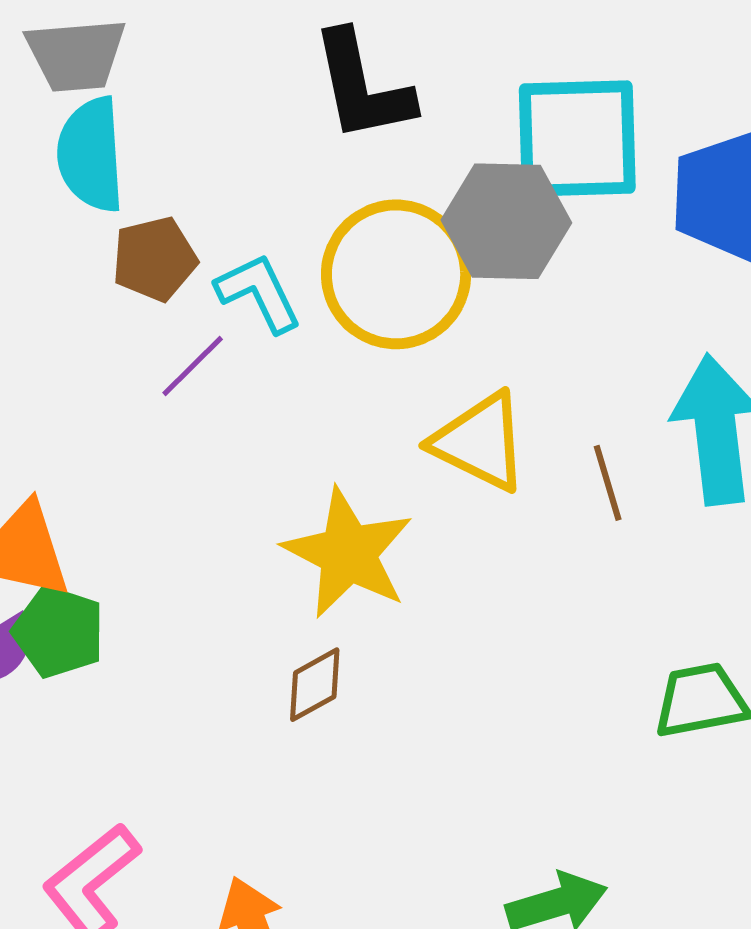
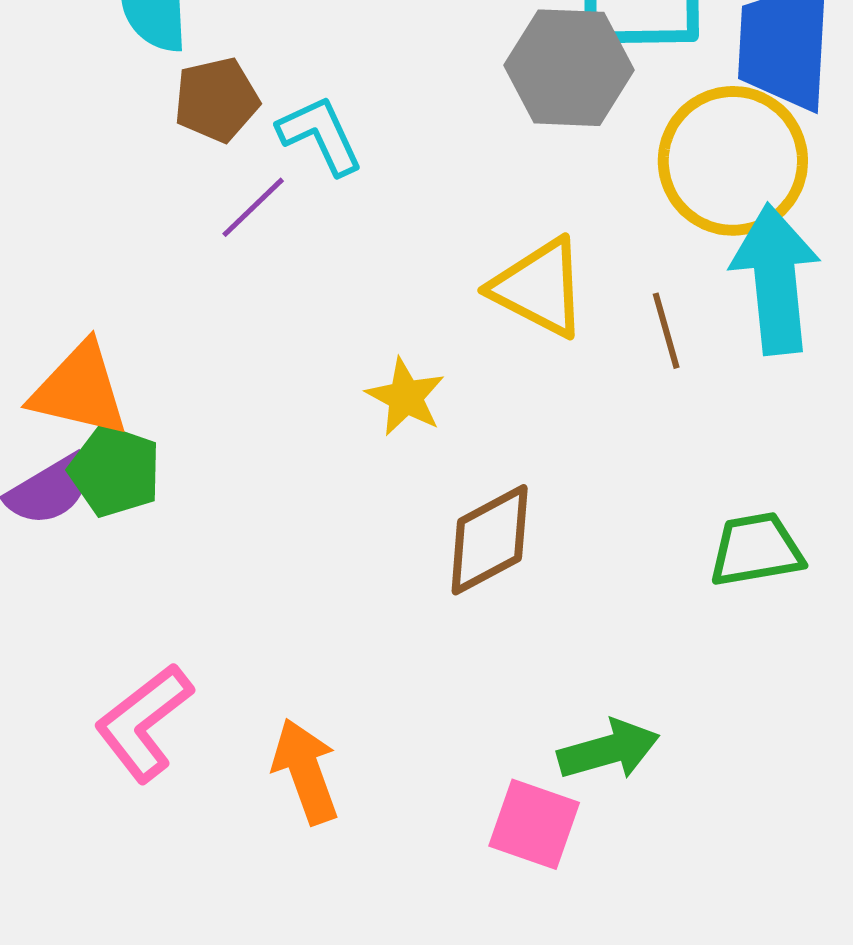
yellow circle: (396, 274) -> (733, 161), moved
yellow star: (348, 553) -> (406, 397), size x0.6
brown diamond: (315, 685) -> (490, 540), moved, size x1.5

